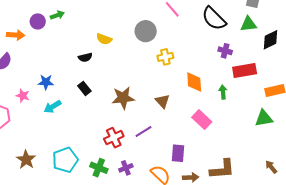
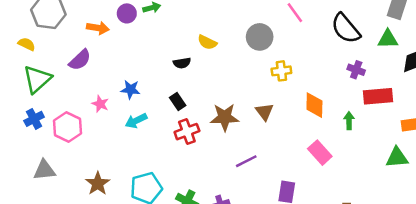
brown triangle: (162, 101) -> (265, 112), moved
red cross: (114, 138) -> (187, 132), moved

